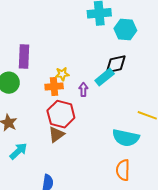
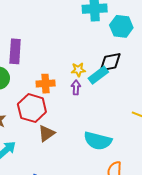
yellow star: (62, 74) -> (78, 70), moved
red hexagon: (61, 114) -> (32, 108), moved
cyan semicircle: (126, 138) -> (98, 141), moved

